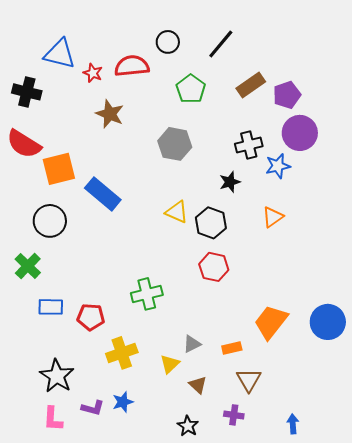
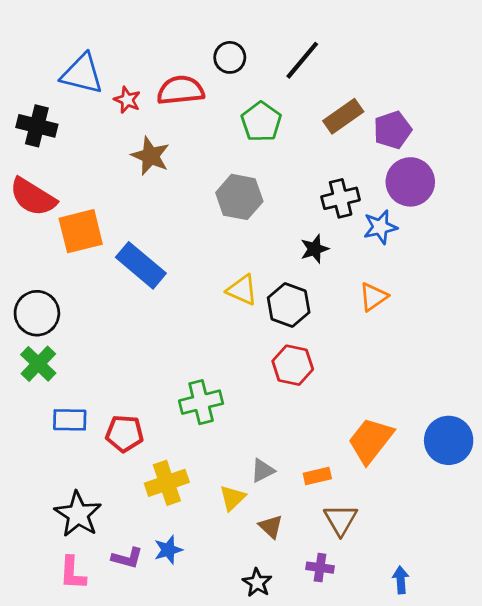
black circle: (50, 221) -> (37, 313), moved

